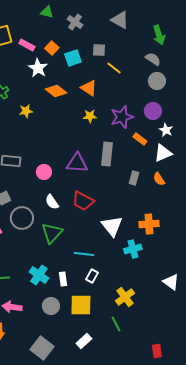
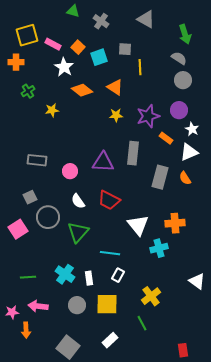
yellow line: (114, 68) -> (140, 67), turned 49
gray rectangle: (134, 178) -> (160, 177), size x1.6

